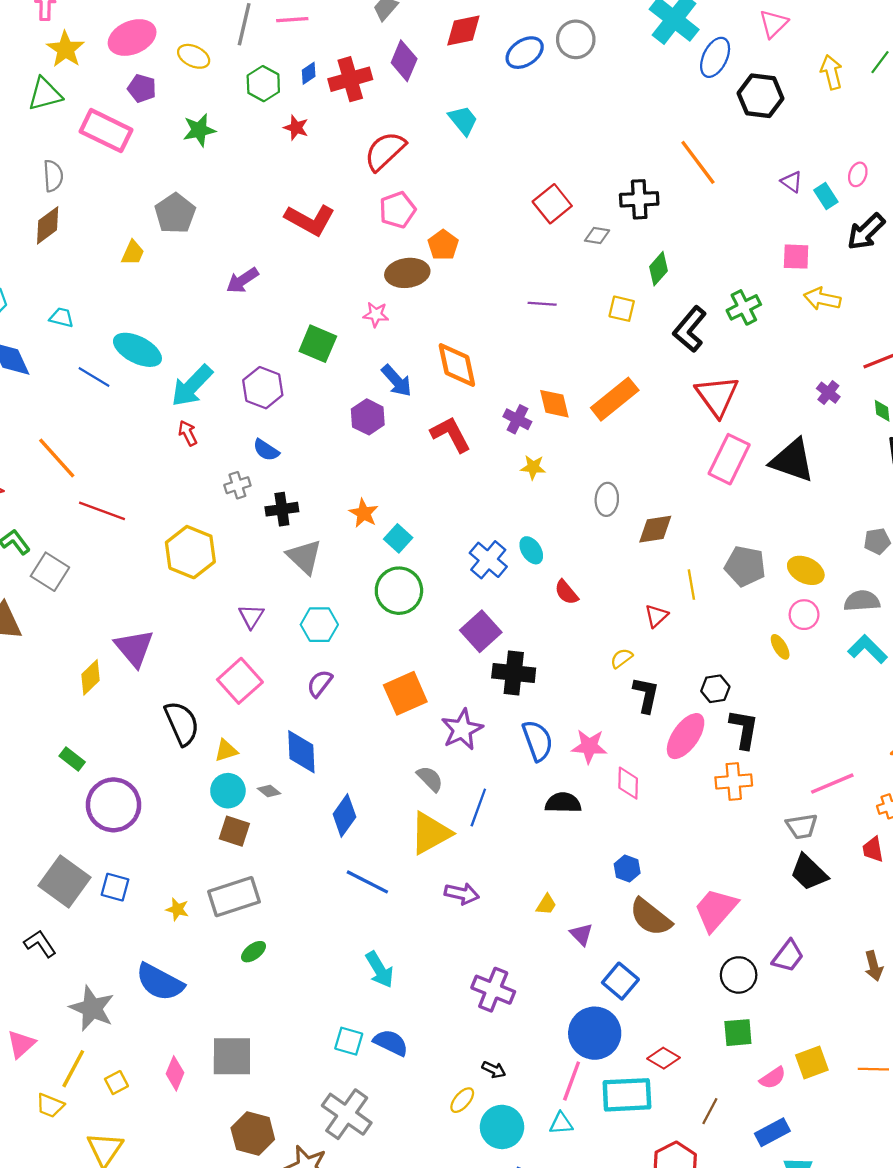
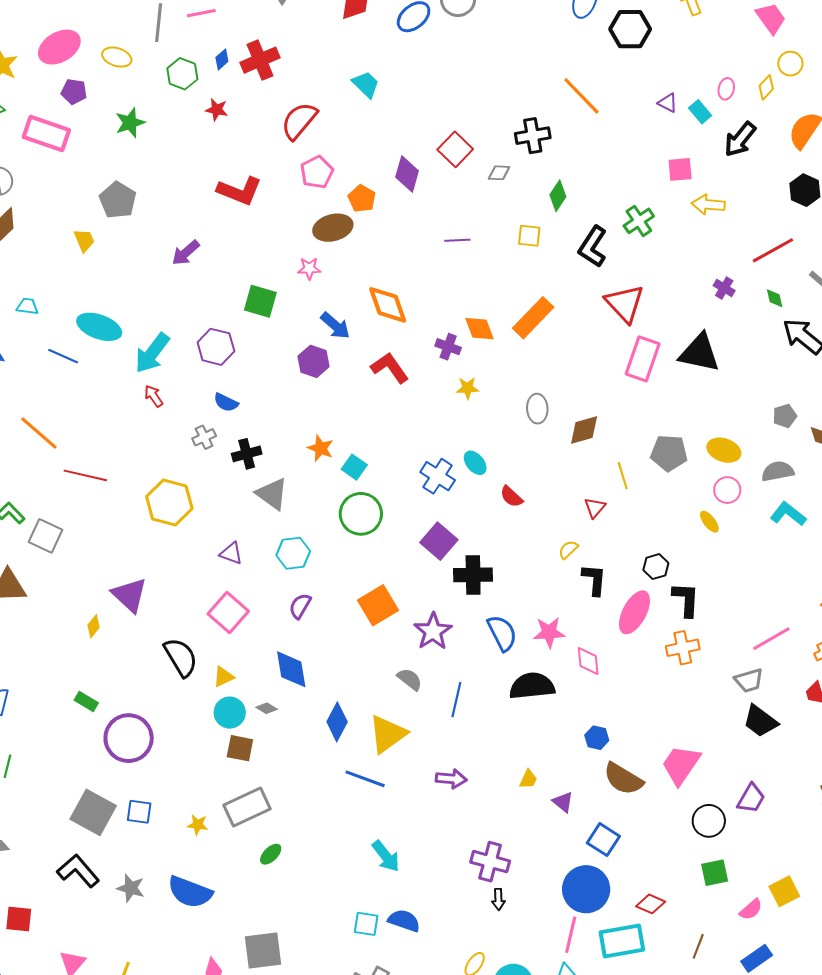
purple diamond: (404, 61) -> (407, 174), moved
yellow trapezoid: (133, 253) -> (84, 240), turned -40
purple triangle: (251, 616) -> (231, 553), turned -35
yellow diamond: (90, 677) -> (94, 626), size x0.7
black semicircle: (563, 803) -> (532, 686), size x1.4
yellow triangle: (431, 833) -> (388, 734), moved
black L-shape: (40, 944) -> (78, 871), size x1.4
gray star: (92, 1008) -> (131, 888), moved, size x0.7
black arrow: (494, 1070) -> (498, 899), moved, turned 70

